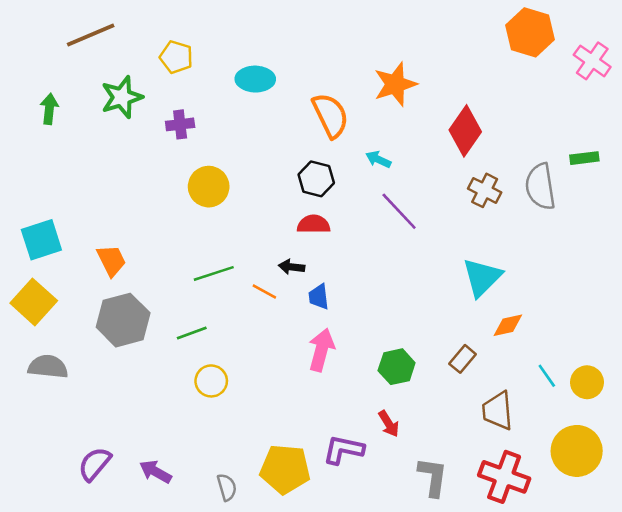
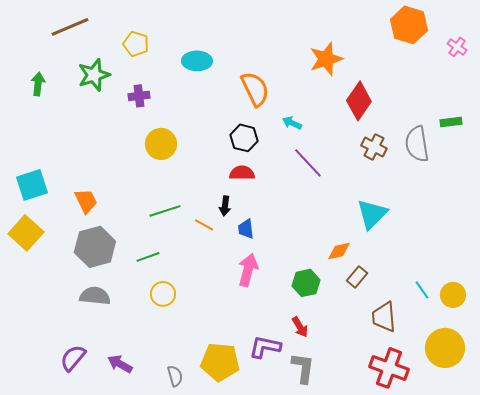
pink cross: (592, 61) -> (457, 47), size x0.7
orange star: (395, 84) -> (326, 59), moved
black arrow: (292, 267) -> (225, 206), turned -90
orange diamond: (508, 325) -> (339, 251), moved
gray semicircle: (48, 367) -> (95, 296), moved
gray L-shape: (433, 477) -> (303, 368), moved

